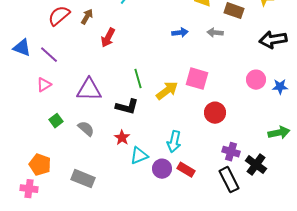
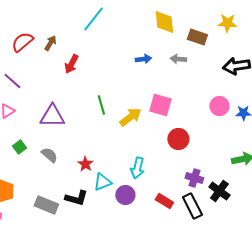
black L-shape: (127, 107) -> (76, 198), moved
red rectangle: (186, 170) -> (164, 201), moved

